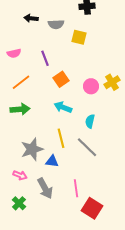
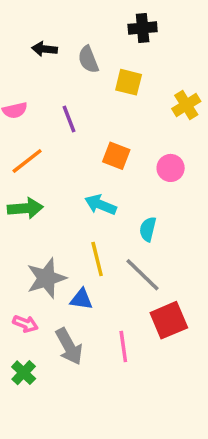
gray semicircle: (56, 24) -> (88, 59), turned 70
orange square: (61, 79) -> (116, 156), moved, turned -35
yellow cross: (112, 82) -> (186, 105), moved
pink circle: (91, 86) -> (171, 168), moved
red square: (92, 208) -> (169, 320), moved, turned 35

